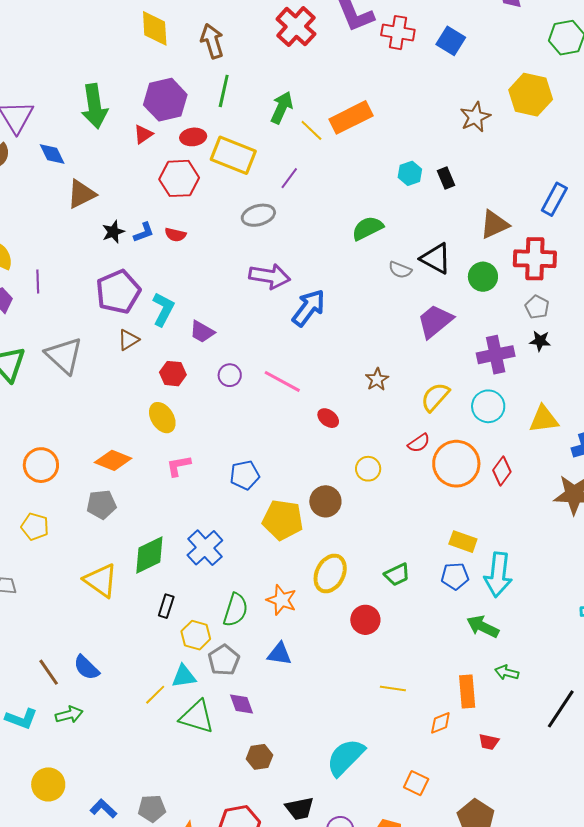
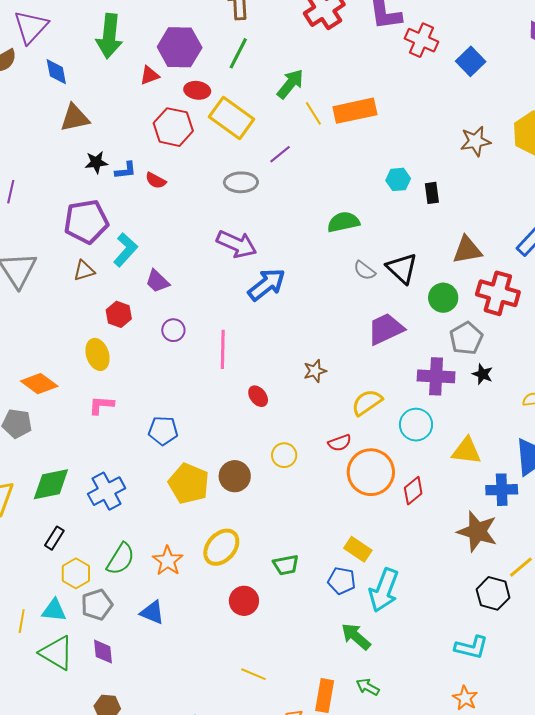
gray pentagon: (537, 307) -> (466, 338), moved, size x1.4
pink line: (282, 381) -> (223, 349), turned 48
yellow line: (155, 695) -> (22, 621), turned -50

